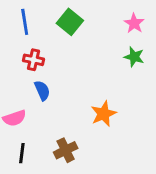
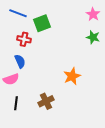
blue line: (25, 22) -> (18, 13), turned -60
green square: (70, 22) -> (42, 23), moved, turned 30
blue semicircle: (42, 90) -> (20, 61), moved

